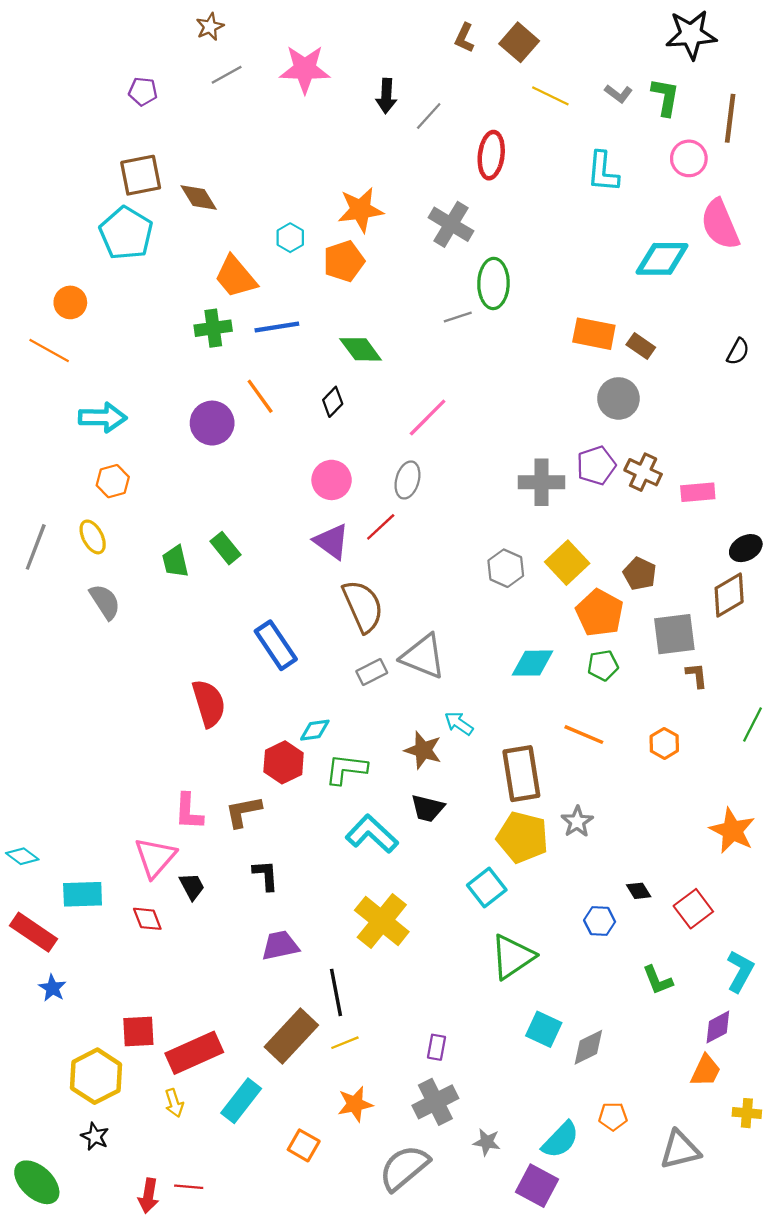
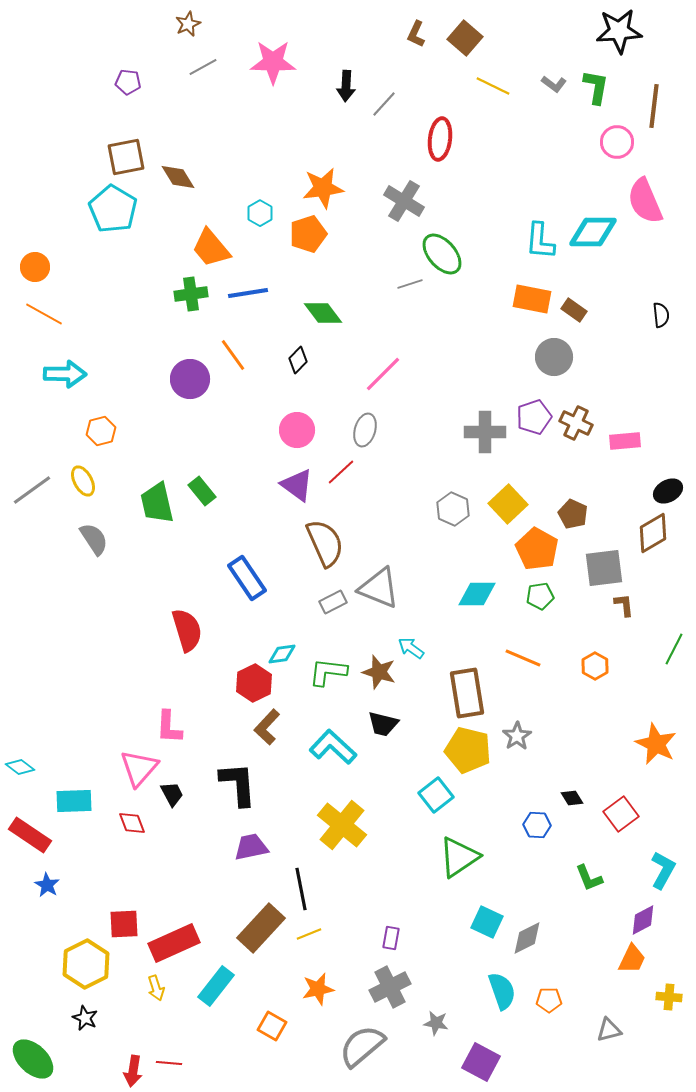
cyan L-shape: (603, 172) -> (540, 241), moved
green ellipse: (493, 283) -> (442, 254), turned -42
orange circle: (70, 302) -> (35, 267), moved
black semicircle: (738, 352) -> (661, 315), turned -35
cyan arrow: (103, 417) -> (65, 374), moved
gray line: (36, 547) -> (32, 490), turned 33
green trapezoid: (175, 561) -> (157, 503), size x1.4
green L-shape: (346, 769) -> (328, 672), moved
brown L-shape: (243, 812) -> (267, 727), moved, turned -36
black L-shape: (266, 875) -> (238, 784), size x1.6
cyan semicircle: (560, 1140) -> (502, 991), moved, turned -63
gray triangle: (680, 1150) -> (609, 1030), size x0.7

